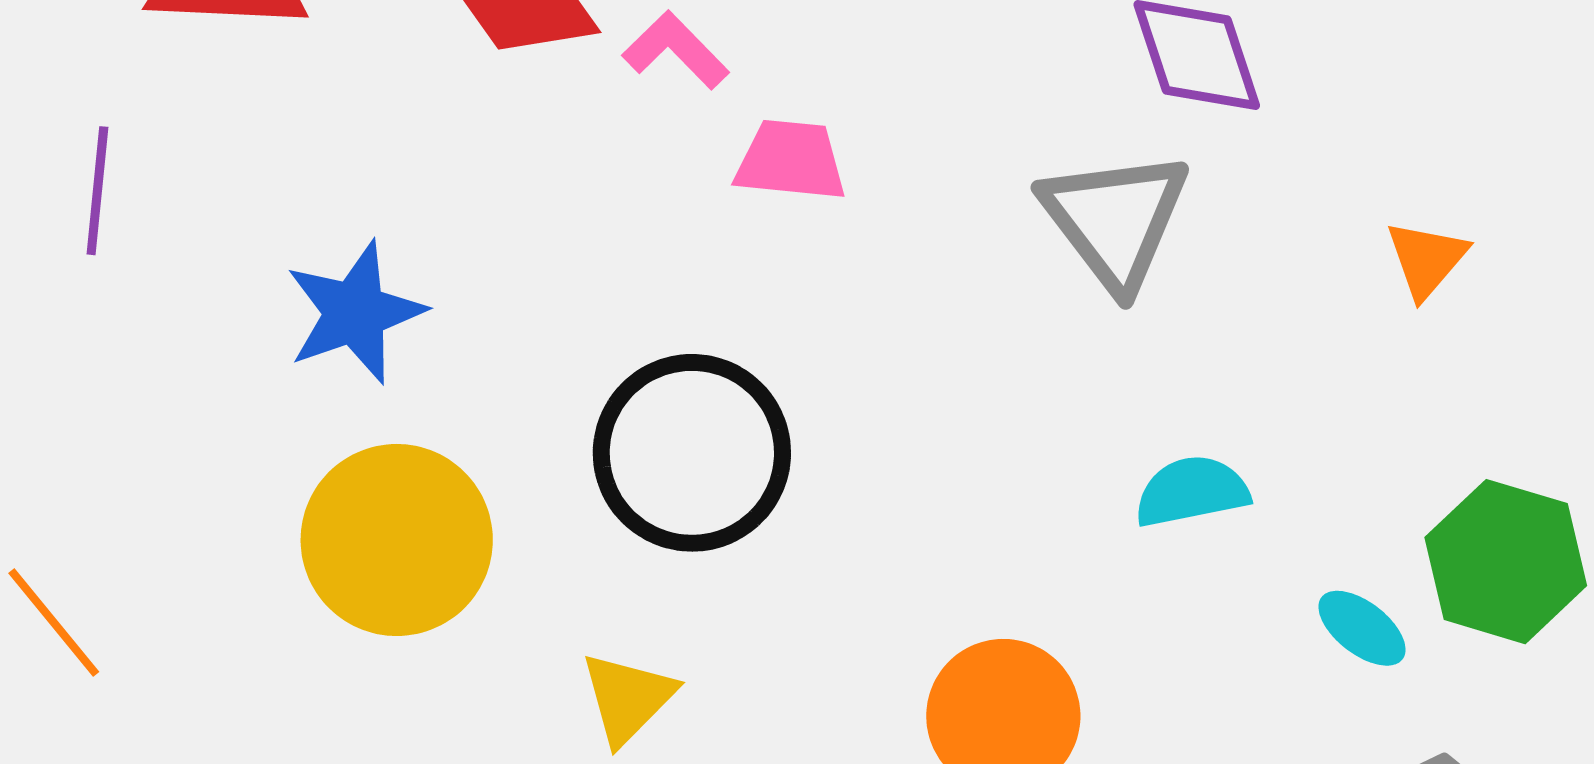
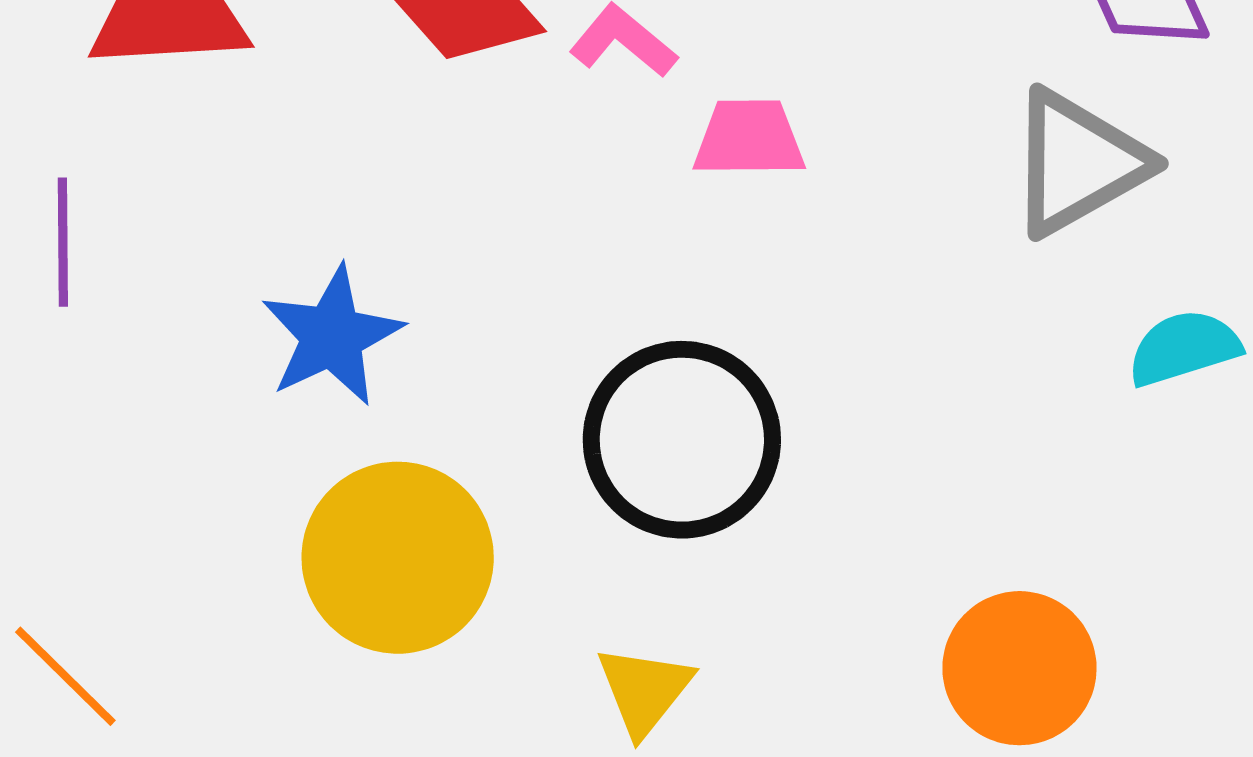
gray triangle: (1115, 220) -> (1078, 163), turned 44
cyan semicircle: (1192, 491) -> (1184, 348), moved

